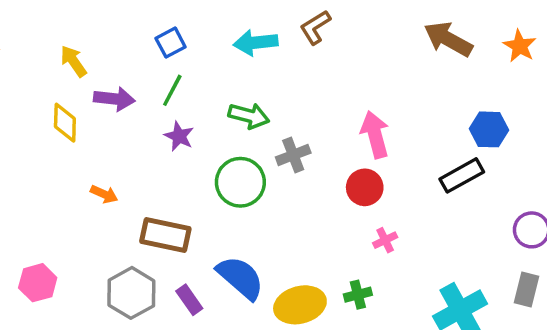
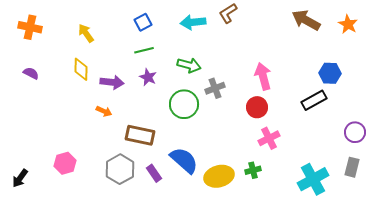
green line: (172, 90) -> (144, 50), turned 48
purple arrow: (114, 99) -> (112, 82), moved
pink cross: (385, 240) -> (269, 138), size x1.5

